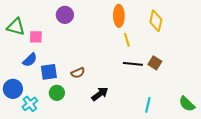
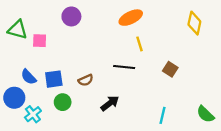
orange ellipse: (119, 16) -> (131, 18), turned 65
yellow diamond: (156, 21) -> (194, 23), moved
blue semicircle: (30, 60) -> (29, 77), moved, turned 91
black line: (133, 64) -> (124, 67), moved

